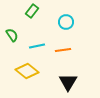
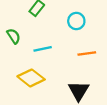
orange line: (63, 50) -> (87, 54), moved

